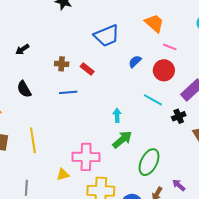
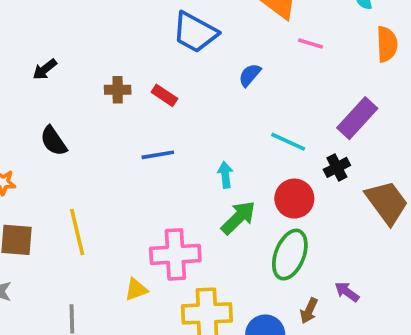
blue trapezoid: (107, 36) -> (195, 32), turned 56
red circle: (164, 70) -> (294, 199), moved
blue line: (68, 92) -> (158, 155), moved

